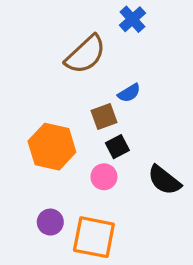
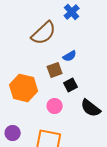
black square: (117, 147) -> (71, 85), moved
purple circle: (50, 222) -> (13, 133), moved

